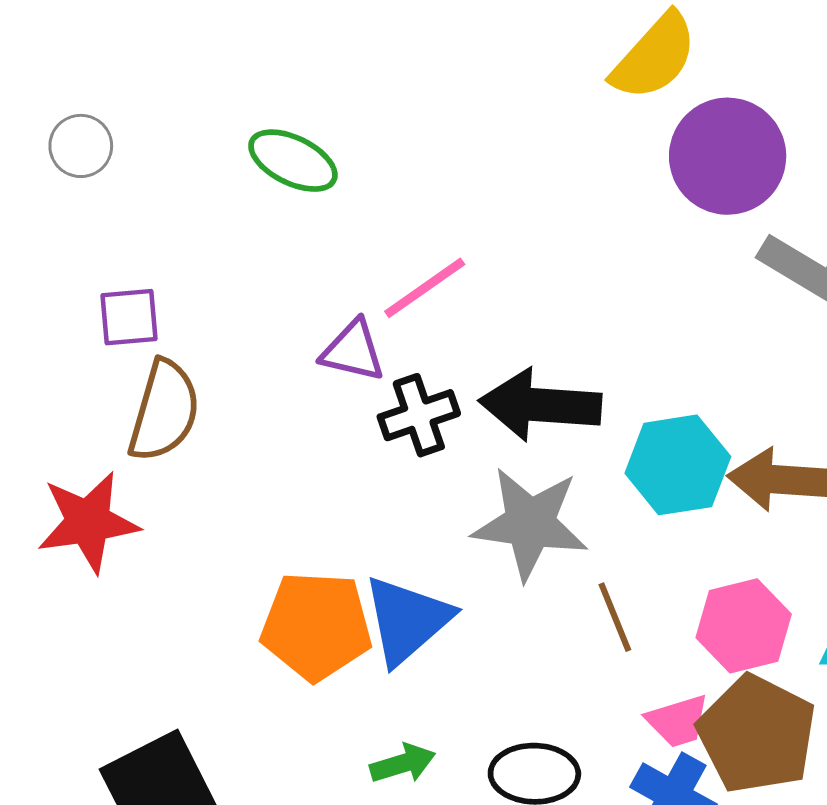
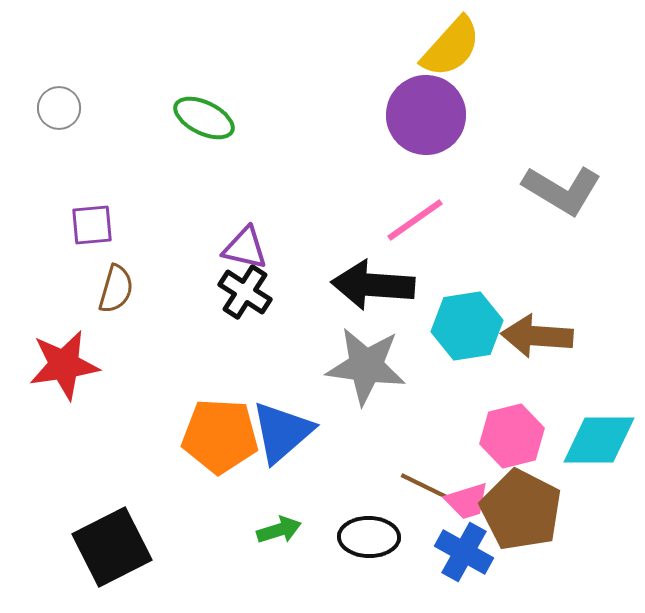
purple circle: (728, 156) -> (426, 115), moved
pink line: (425, 288) -> (415, 220), moved
brown semicircle: (164, 411) -> (116, 289), size x0.7
black cross: (419, 415) -> (245, 292), moved, turned -38
brown line: (615, 617) -> (424, 486), moved, turned -42

